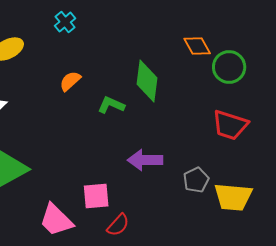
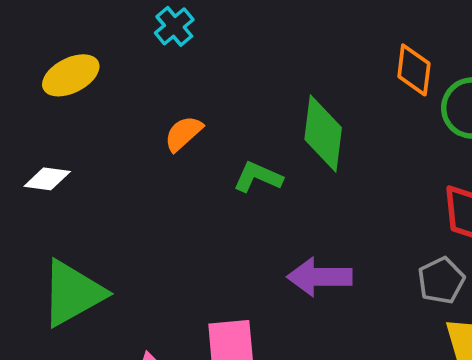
orange diamond: (197, 46) -> (414, 70), turned 36
gray pentagon: (196, 180) -> (441, 281), moved

